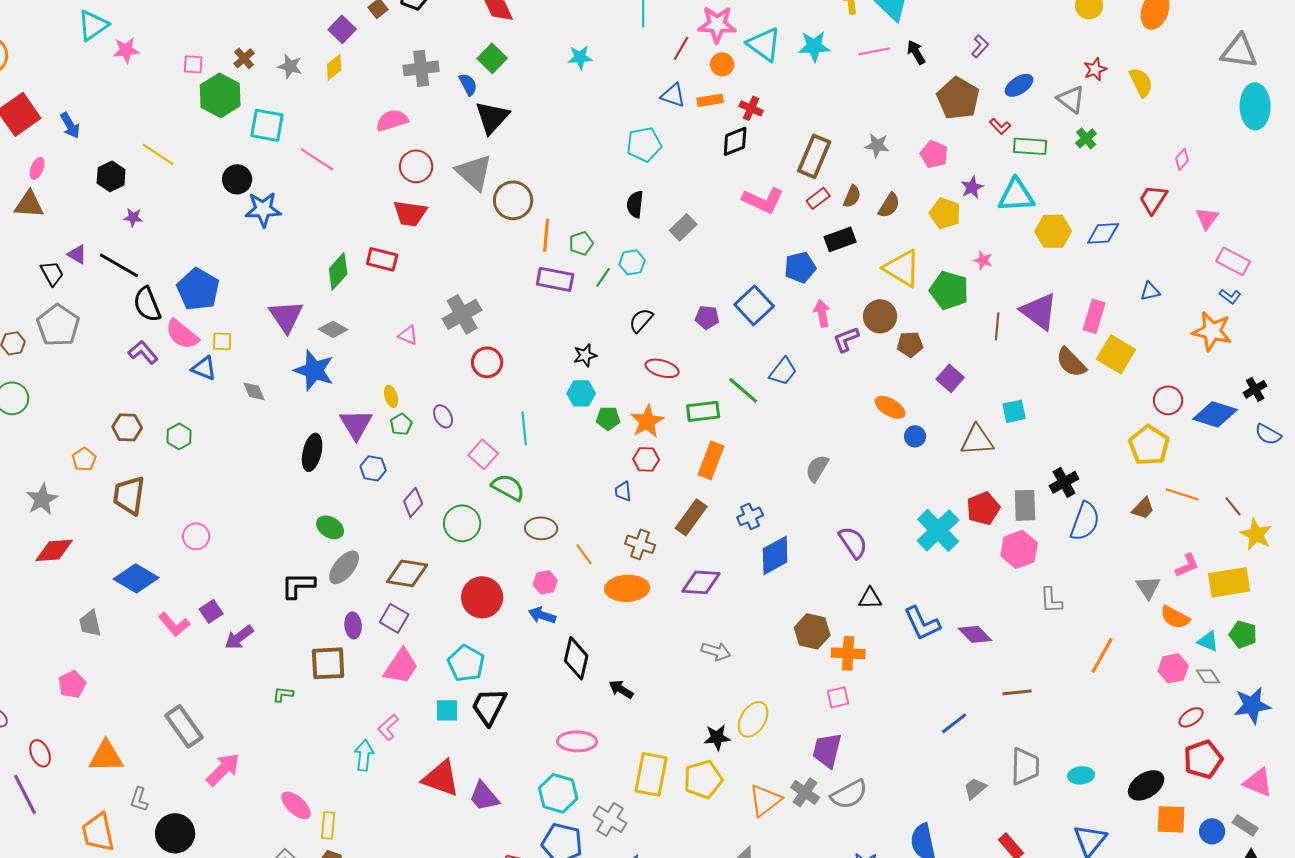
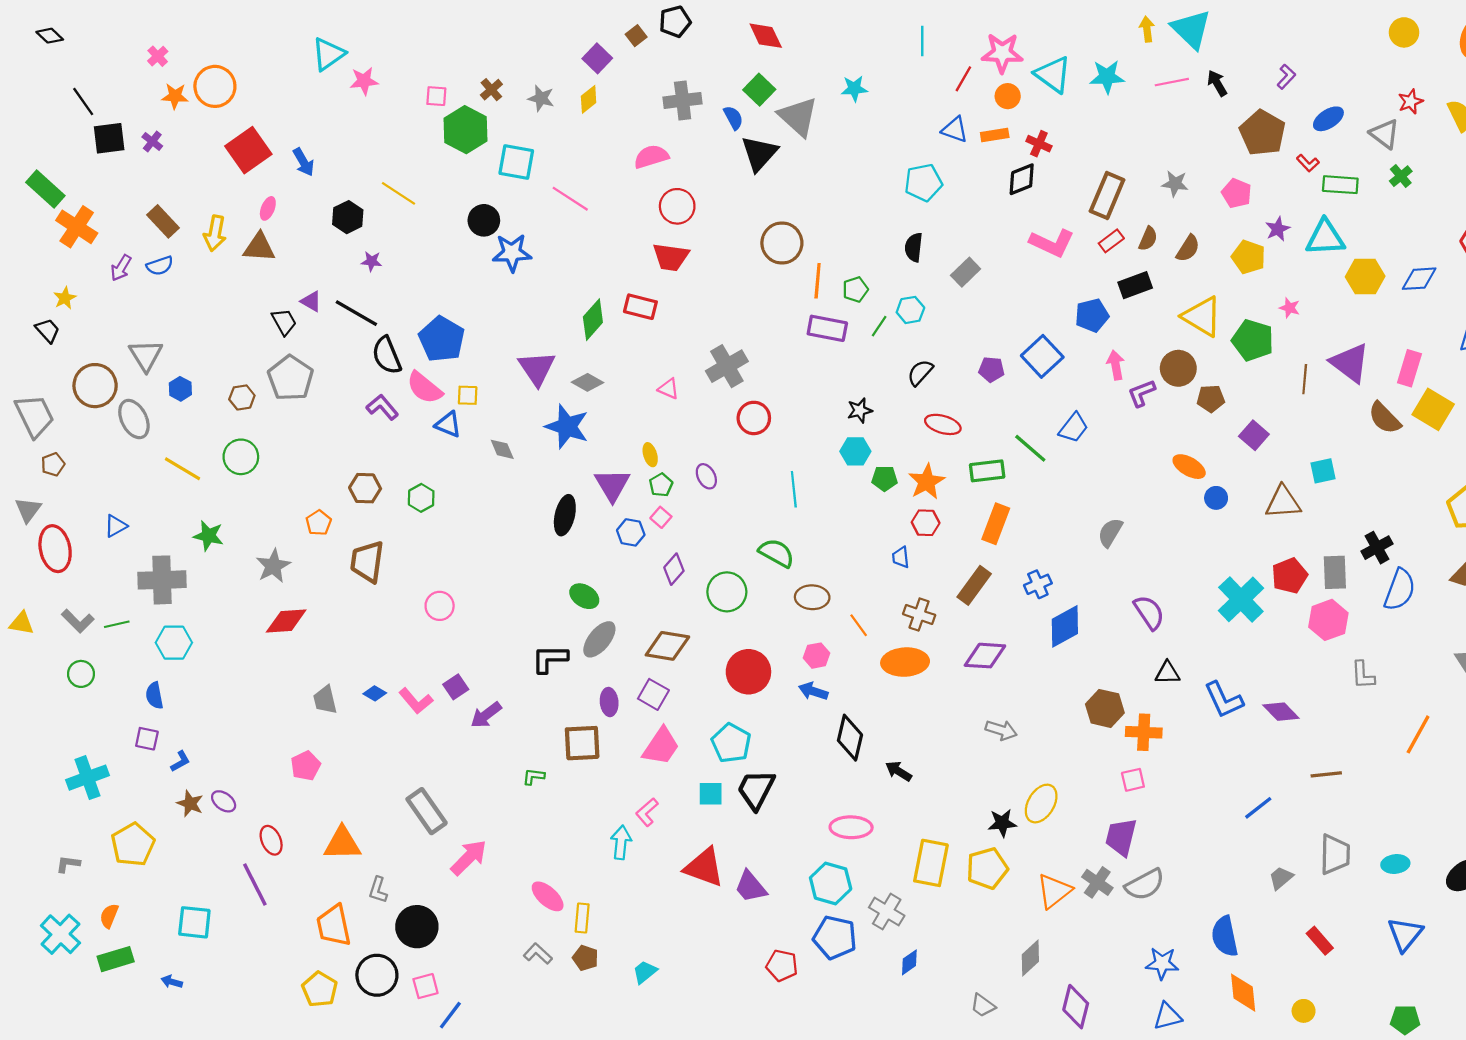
gray triangle: (474, 172) -> (798, 117), moved
pink square: (483, 454) -> (661, 517), moved, size x0.7
blue diamond: (136, 578) -> (375, 693), moved, size x0.5

